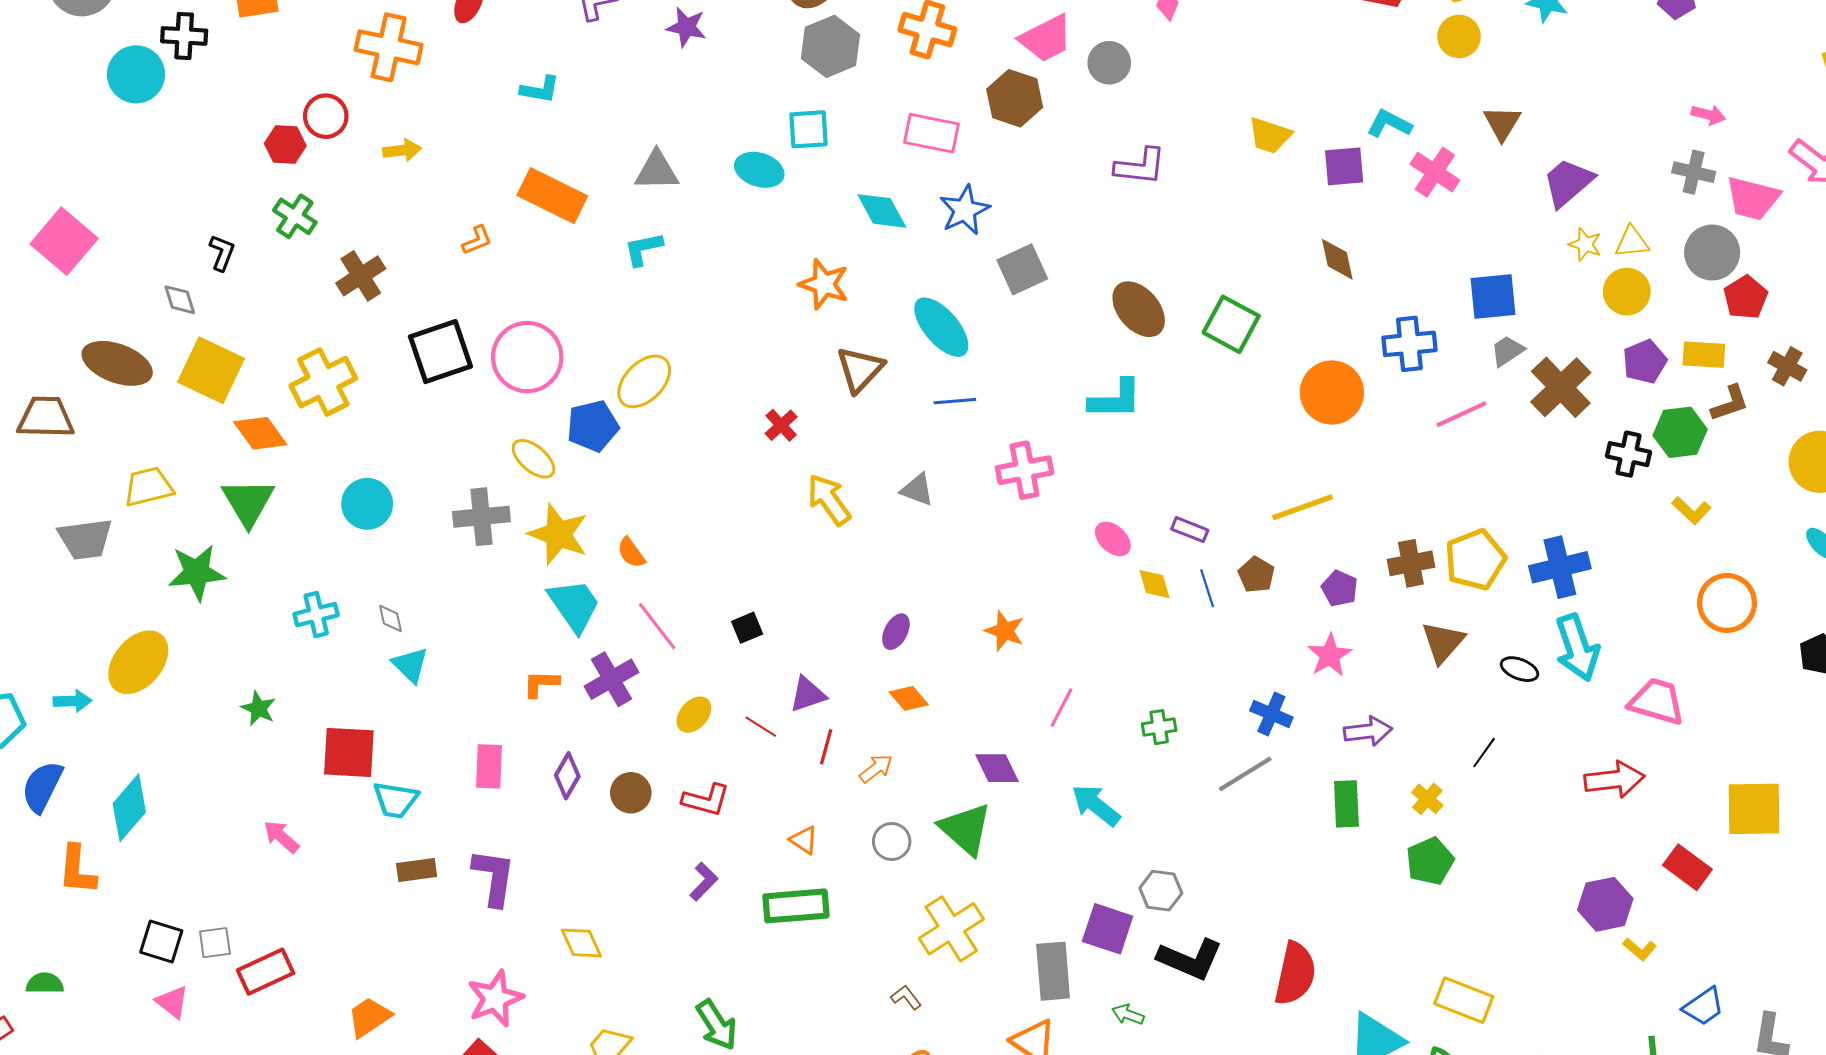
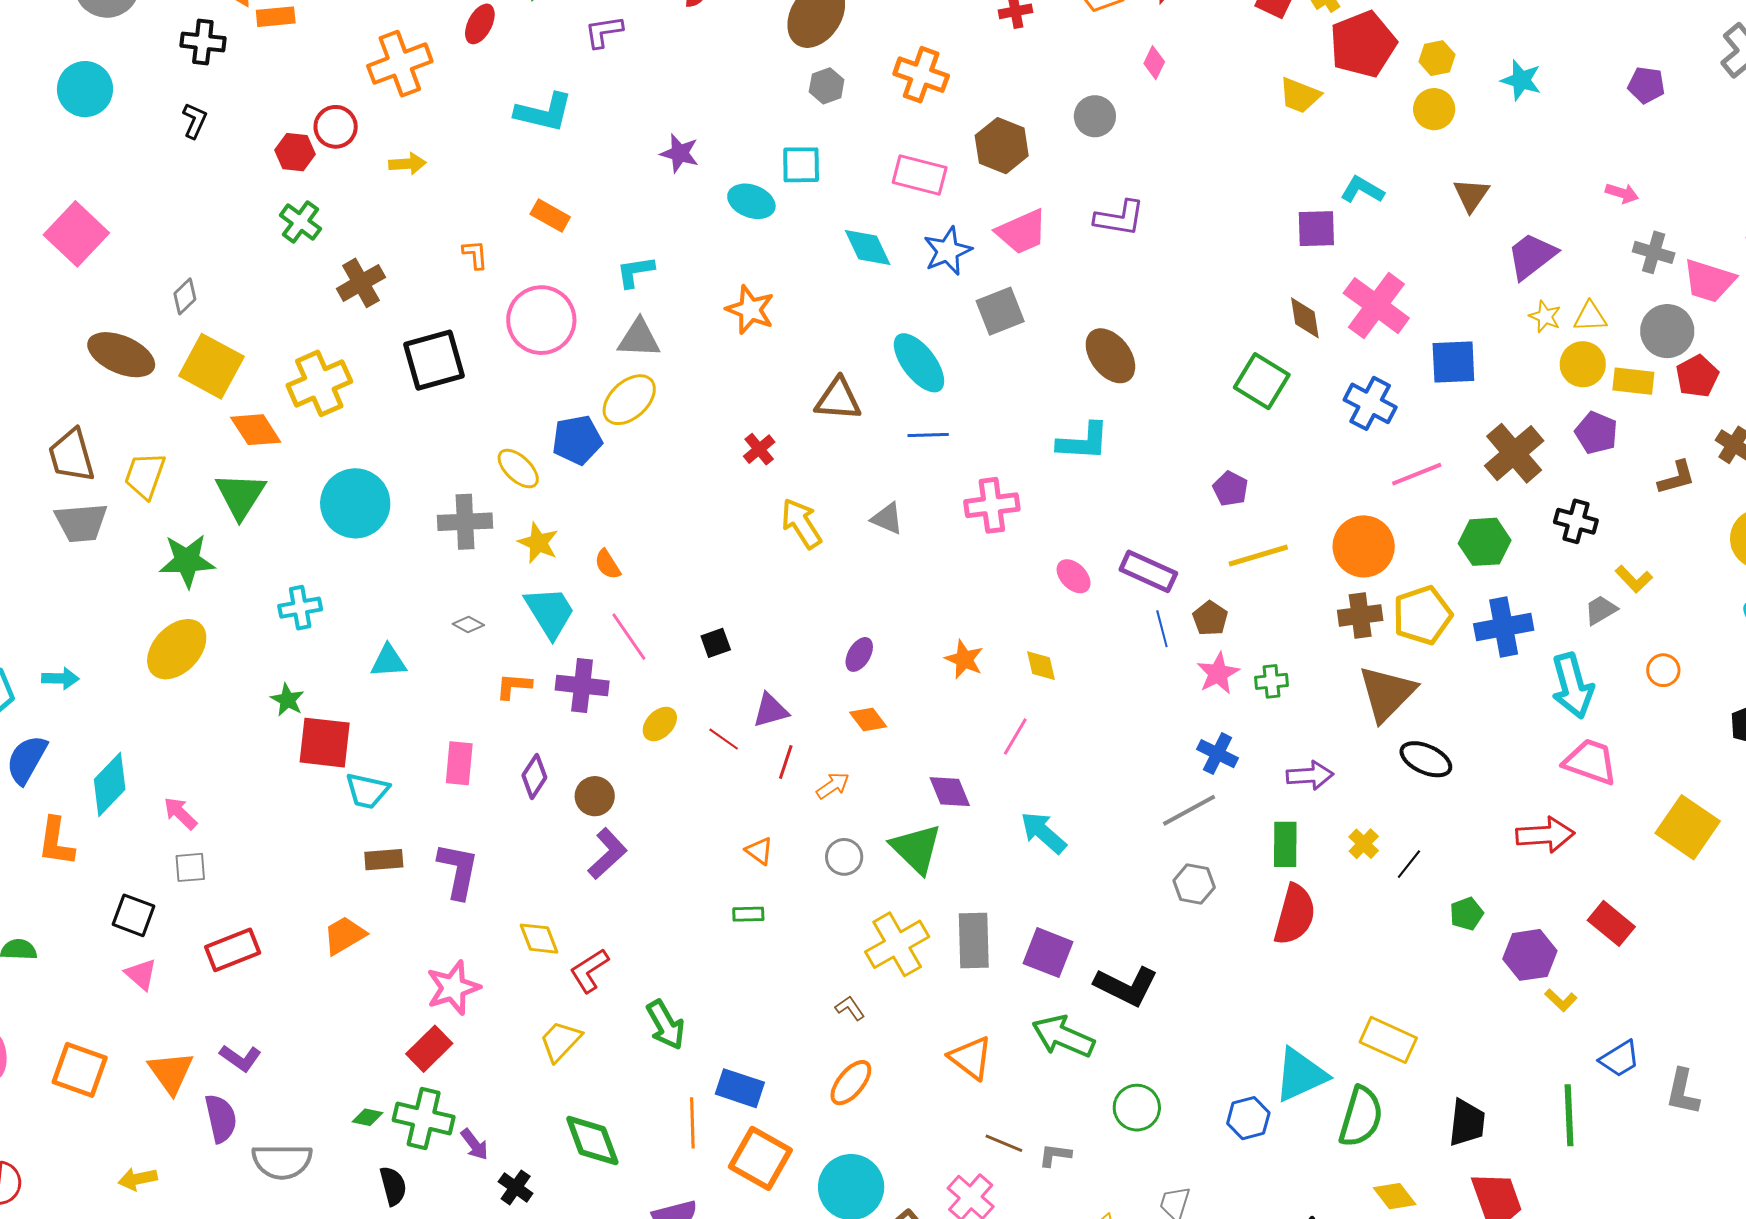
purple star: (686, 27) -> (680, 153), moved
pink trapezoid: (1046, 38) -> (1022, 232), moved
gray hexagon: (830, 46) -> (827, 86), size x0.6
orange cross: (389, 47) -> (400, 64), turned -36
cyan circle: (136, 74) -> (85, 89), moved
cyan L-shape: (540, 90) -> (544, 112), size x1.5
pink arrow: (1708, 115) -> (1622, 193), moved
yellow trapezoid: (1270, 135) -> (1300, 95), moved
gray triangle: (657, 171) -> (639, 338), moved
pink cross: (1435, 172) -> (1376, 306), moved, size x1.4
orange rectangle: (552, 196) -> (550, 215), size x0.6
orange L-shape: (477, 240) -> (475, 255), turned -76
black L-shape: (222, 253) -> (195, 121), moved
orange star: (824, 284) -> (750, 310), moved
gray diamond: (180, 300) -> (185, 296), turned 60
green square: (1231, 324) -> (1262, 381), moved
blue cross: (1409, 344) -> (1370, 403), turned 30
gray trapezoid: (1507, 351) -> (1601, 610), moved
yellow rectangle: (1704, 355) -> (1633, 381), moved
pink circle: (527, 357) -> (541, 320), moved
purple pentagon: (1645, 362) -> (1596, 433), turned -30
brown triangle: (860, 369) -> (838, 399), turned 48
orange circle: (1332, 393) -> (1364, 546), moved
brown trapezoid: (46, 417) -> (71, 455), moved, turned -110
green hexagon: (1680, 432) -> (1485, 542), moved
yellow trapezoid: (148, 487) -> (145, 475), turned -60
cyan circle: (367, 504) -> (355, 503), size x1.4
purple rectangle: (1190, 530) -> (1148, 571), size x1.6
yellow star: (558, 534) -> (538, 543), size x0.7
yellow diamond: (1155, 584) -> (1041, 666), moved
purple pentagon: (1340, 588) -> (1230, 489), moved
orange circle: (1727, 603) -> (1663, 670), size x0.6
gray diamond: (390, 619) -> (468, 625), moved, turned -52
brown triangle: (1443, 642) -> (1387, 693), size x1.4
cyan arrow: (1577, 648) -> (1572, 686), moved
pink star: (1330, 655) -> (1218, 673), moved
yellow ellipse: (138, 662) -> (177, 649), moved
cyan triangle: (410, 665) -> (389, 661), turned -51
black ellipse: (1519, 669) -> (1426, 759), moved, size x1.4
purple cross: (612, 679) -> (582, 686), turned 33
green star: (259, 708) -> (287, 700), moved
green cross: (1159, 727) -> (1272, 681), moved
black line: (1484, 753) -> (1409, 864), moved
red L-shape: (706, 800) -> (589, 970), moved, turned 129
yellow square: (1754, 809) -> (1688, 827), moved, turned 32
pink arrow: (281, 837) -> (180, 813), moved
green pentagon: (1430, 861) -> (1467, 914), moved, size x0.7
purple L-shape: (704, 882) -> (607, 854), moved, size x1.4
gray hexagon: (1161, 891) -> (1194, 884), moved
green rectangle: (796, 906) -> (748, 914), size x0.5
gray square: (215, 943) -> (190, 867), moved
gray rectangle: (1053, 971) -> (974, 941), moved
red semicircle: (1295, 974) -> (1295, 915), moved
green arrow: (1128, 1015) -> (1063, 1036), size x2.0
orange trapezoid: (369, 1017) -> (345, 935), moved

